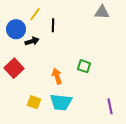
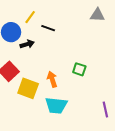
black line: (53, 25) -> (48, 28), turned -72
yellow square: (34, 102) -> (28, 88), moved, size x1.5

